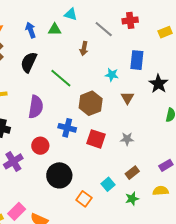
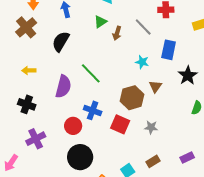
green triangle: (55, 29) -> (100, 22), moved, turned -40
gray line: (104, 29) -> (143, 27), moved
green line: (61, 78) -> (91, 73), moved
brown hexagon: (91, 103) -> (132, 98), moved
red circle: (40, 146) -> (73, 126), moved

